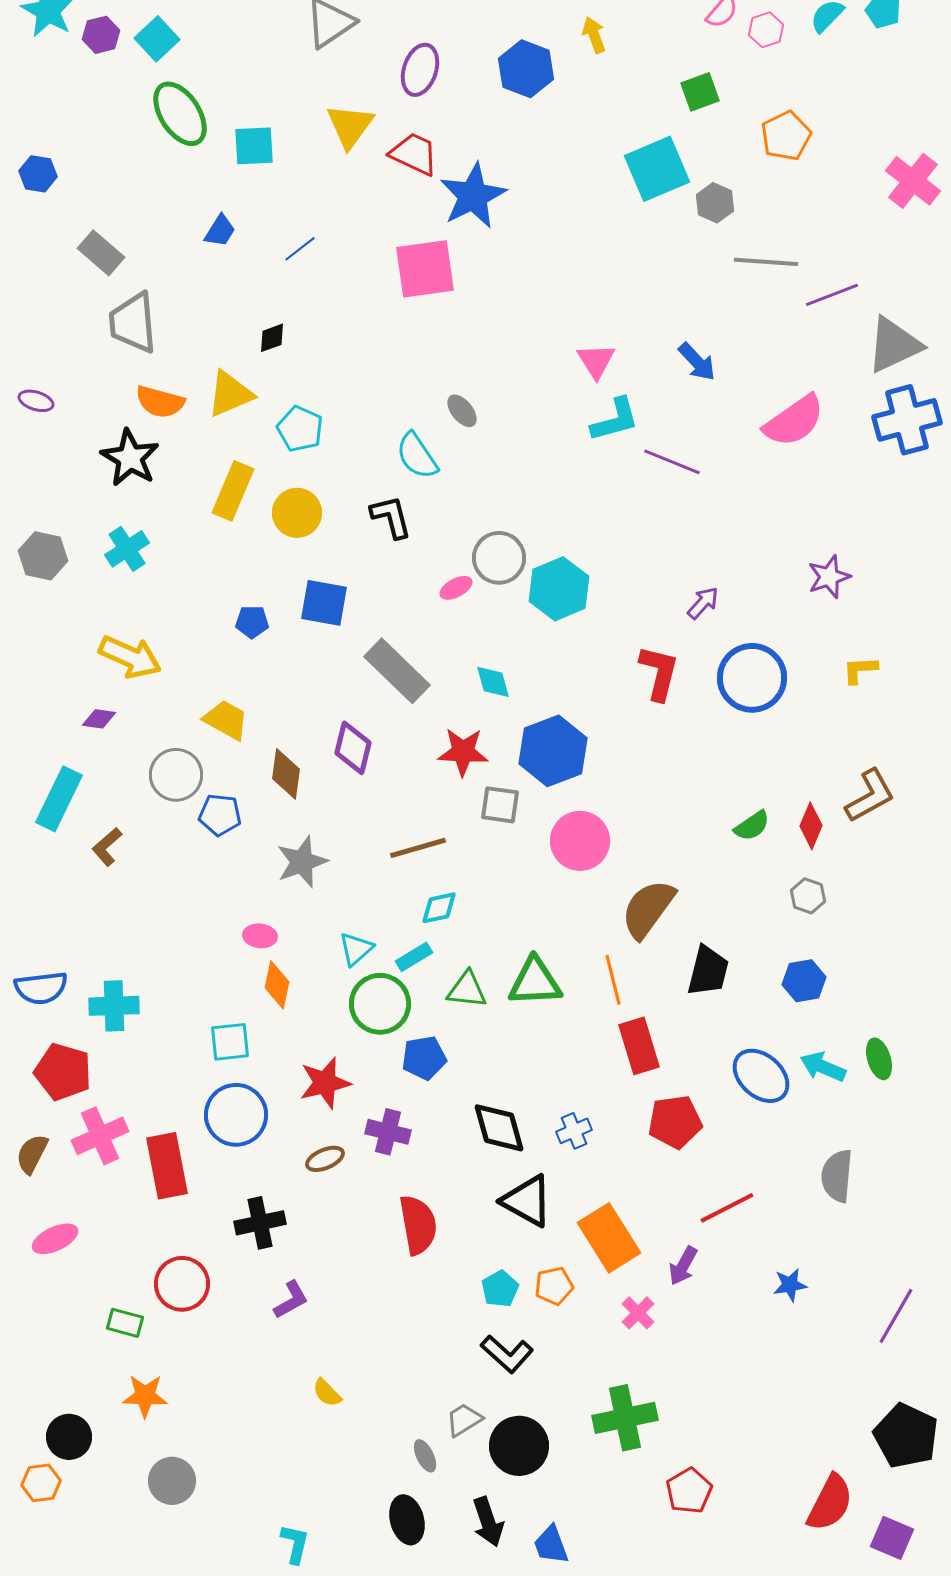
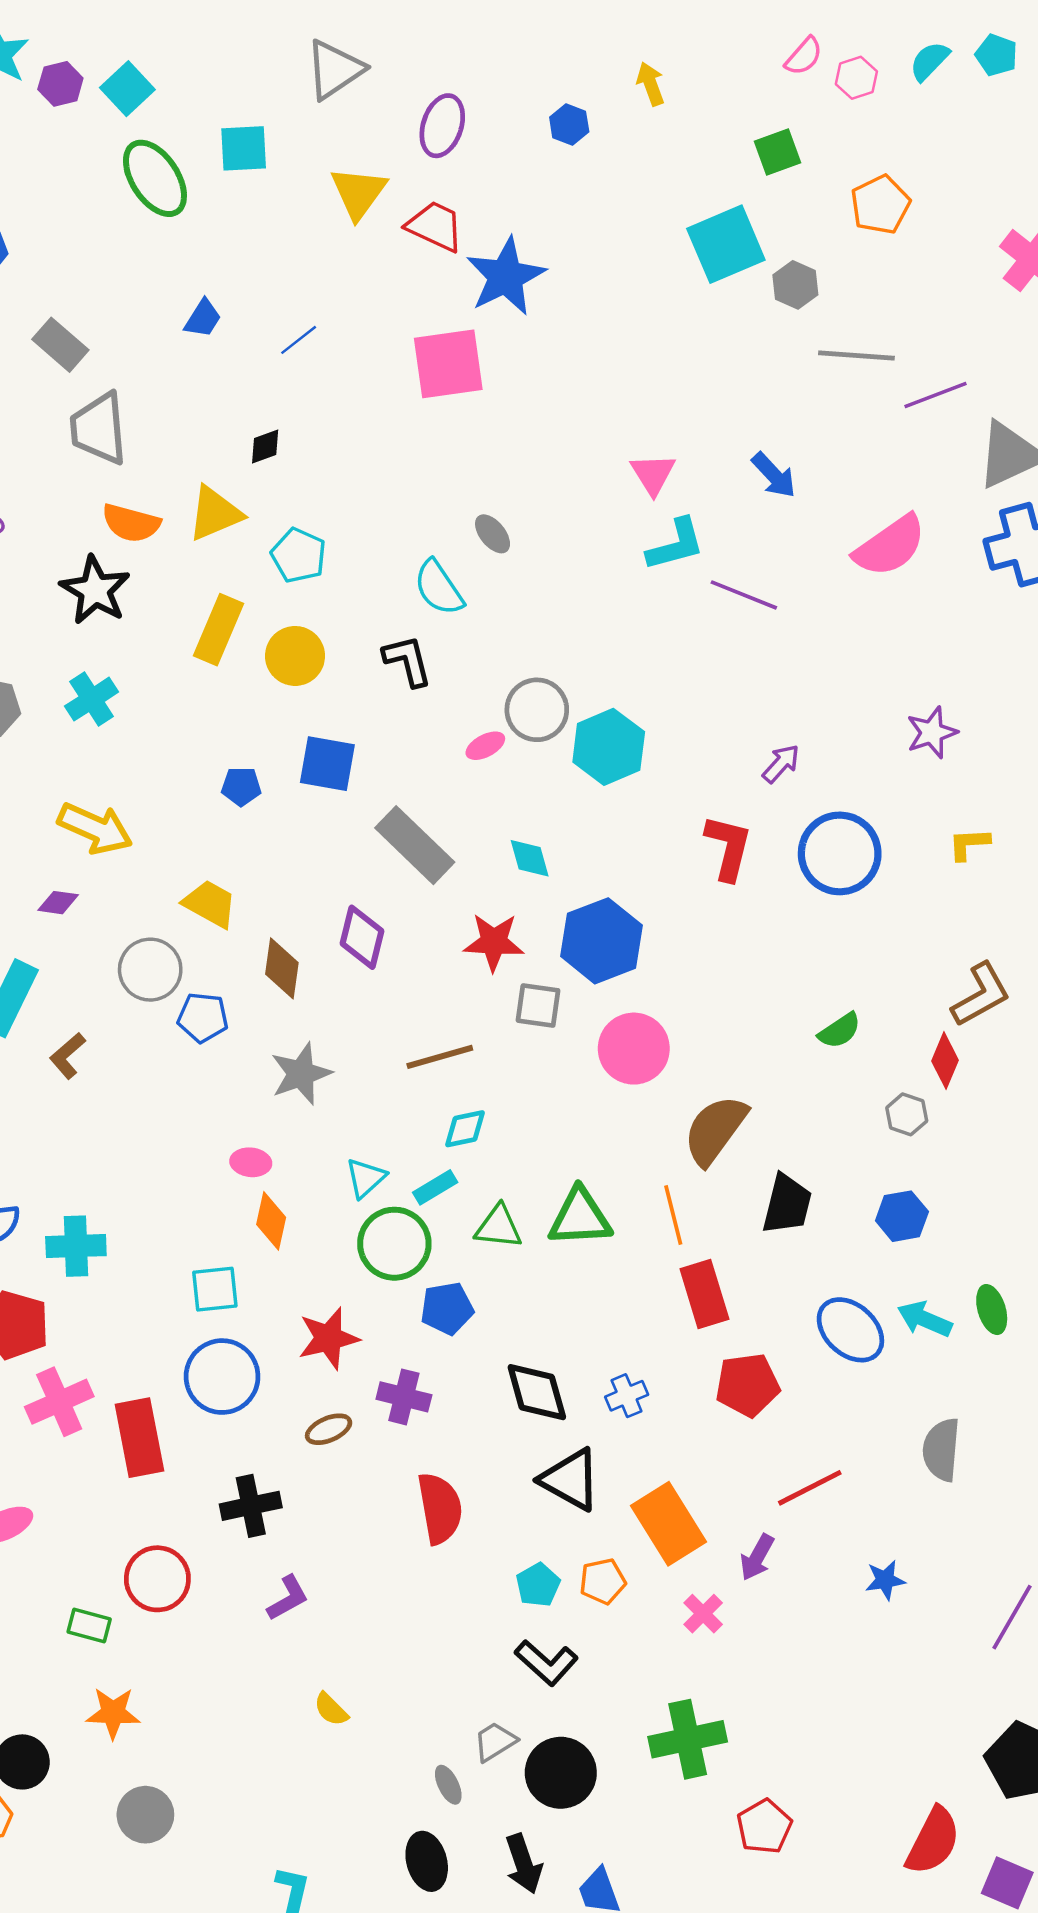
blue hexagon: (526, 69) -> (569, 124), size x0.6
cyan square: (254, 146) -> (244, 148), moved
red diamond: (811, 826) -> (945, 1061), moved

